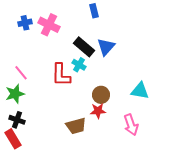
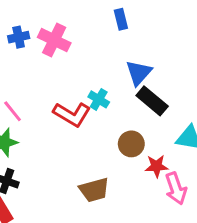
black rectangle: (84, 47) -> (152, 101), moved
red L-shape: (61, 75) -> (72, 114), turned -60
red star: (98, 111) -> (157, 166), moved

